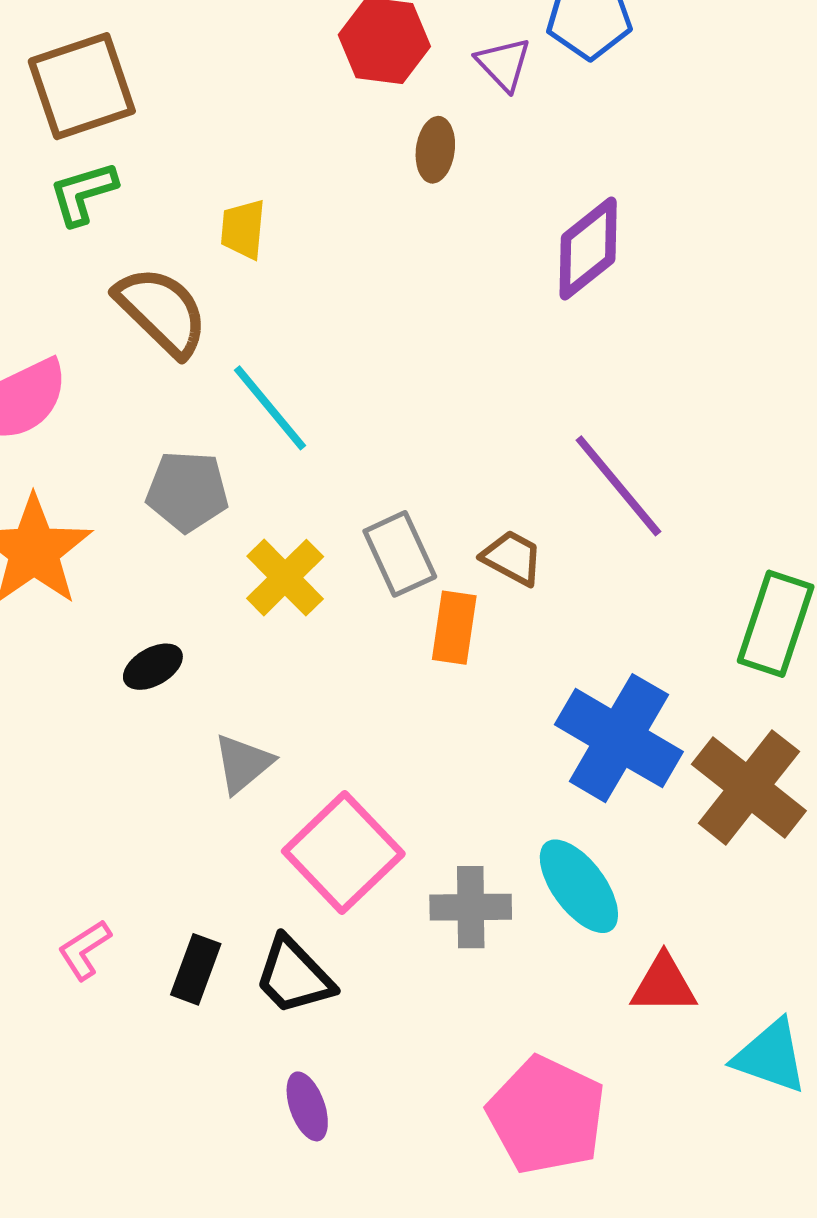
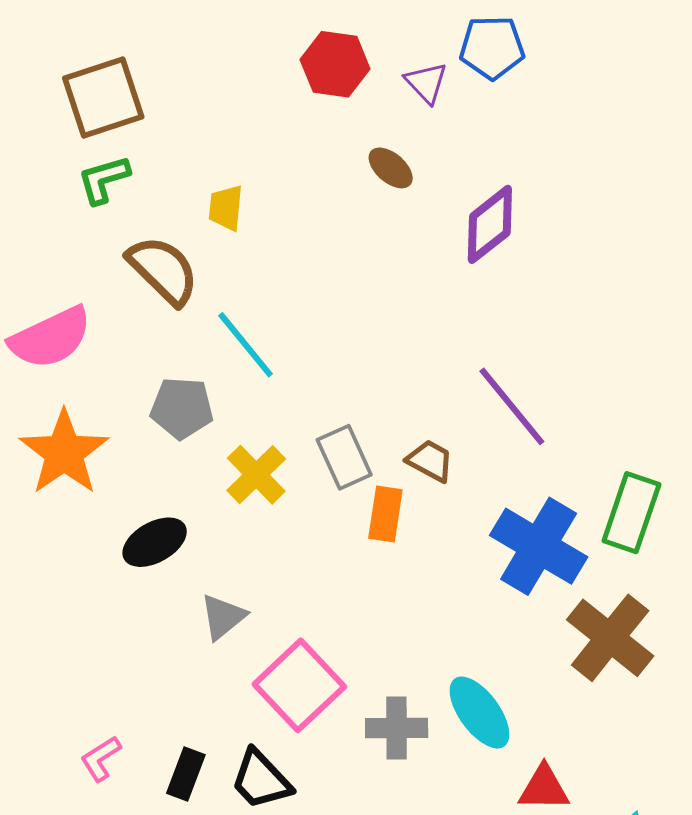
brown ellipse: (435, 150) -> (391, 168), moved, turned -57
black ellipse: (153, 667) -> (155, 542), size x1.4
blue cross: (619, 738) -> (539, 546), moved

